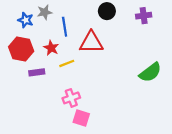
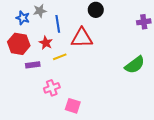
purple cross: (144, 16) -> (144, 22), moved
pink cross: (71, 98) -> (52, 88), moved

